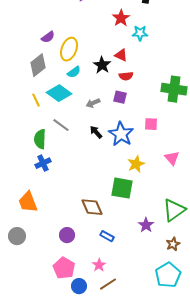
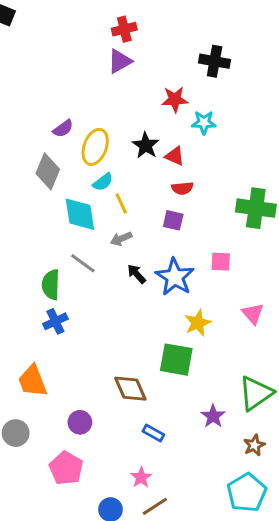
red star: (121, 18) -> (175, 99), turned 30
gray diamond: (38, 65) -> (48, 171), turned -30
black star: (102, 65) -> (146, 145), moved
cyan diamond: (59, 93) -> (80, 214), turned 45
yellow line: (36, 100) -> (121, 204), moved
gray arrow: (93, 103) -> (121, 239), moved
purple circle: (67, 235) -> (80, 422), moved
pink pentagon: (64, 268) -> (66, 468), moved

